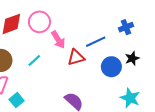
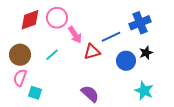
blue cross: (126, 27) -> (140, 23), size x1.5
cyan square: (17, 100) -> (35, 93), turned -32

